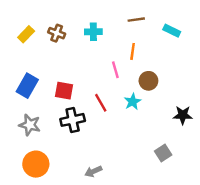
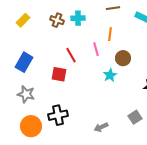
brown cross: (57, 33) -> (57, 20), moved
red square: (64, 91) -> (59, 74), moved
red line: (101, 103) -> (71, 55), moved
black cross: (73, 120) -> (58, 115), moved
gray arrow: (93, 171) -> (101, 127), moved

